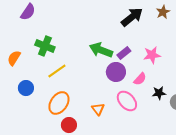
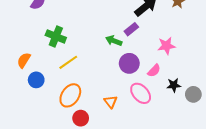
green arrow: (101, 50) -> (114, 41), size x0.7
purple rectangle: (124, 53) -> (131, 29), moved
orange semicircle: (14, 58) -> (24, 60), moved

